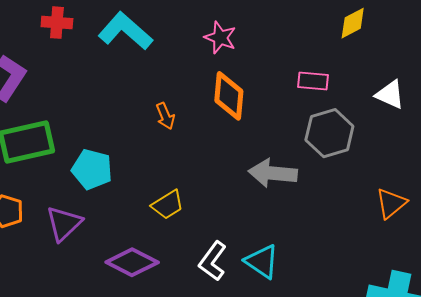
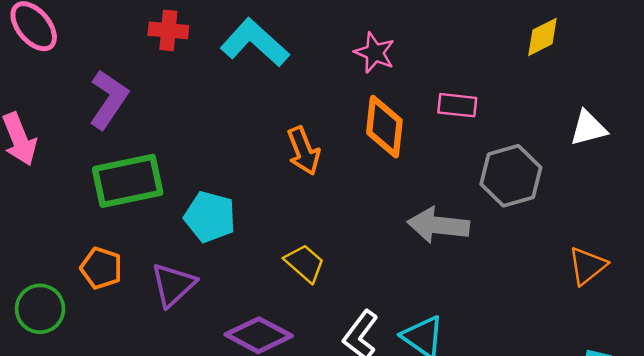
pink rectangle: (313, 81) -> (457, 105), moved
white triangle: (390, 95) -> (588, 128), turned -40
orange arrow: (165, 116) -> (304, 151), size x1.4
yellow trapezoid: (168, 205) -> (305, 263), turned -108

